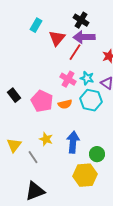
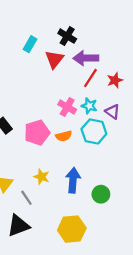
black cross: (81, 20) -> (67, 36), moved
red line: (75, 52) -> (90, 78), moved
pink pentagon: (42, 101) -> (37, 133), turned 30
yellow hexagon: (85, 175) -> (72, 229), moved
black triangle: (35, 191) -> (18, 226), moved

